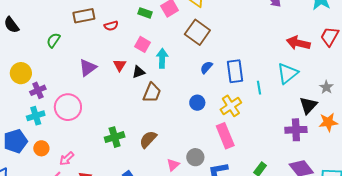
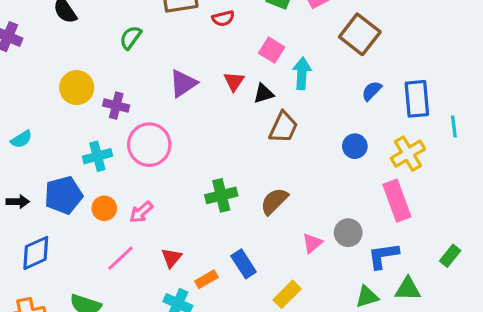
purple cross: (38, 90) -> (116, 106), moved, turned 35
pink arrow: (67, 159) -> (141, 212), moved

